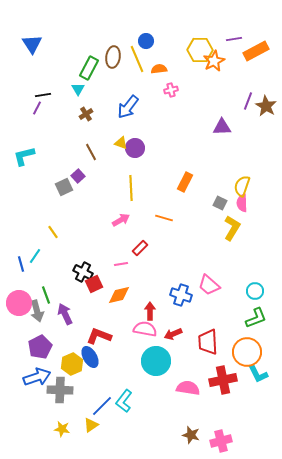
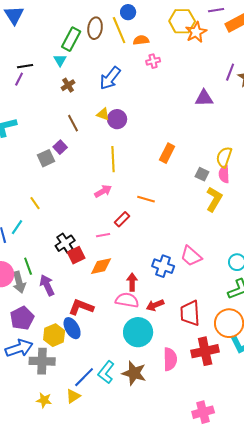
orange line: (164, 218) -> (146, 199), moved
black cross: (83, 272) -> (65, 243), turned 30
pink semicircle: (188, 388) -> (170, 359), turned 80
brown star: (191, 435) -> (134, 373), moved, size x1.4

